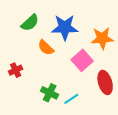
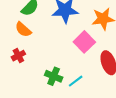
orange semicircle: (46, 48) -> (23, 30), moved

